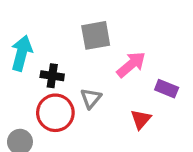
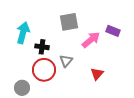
purple rectangle: (167, 89) -> (113, 31), moved

